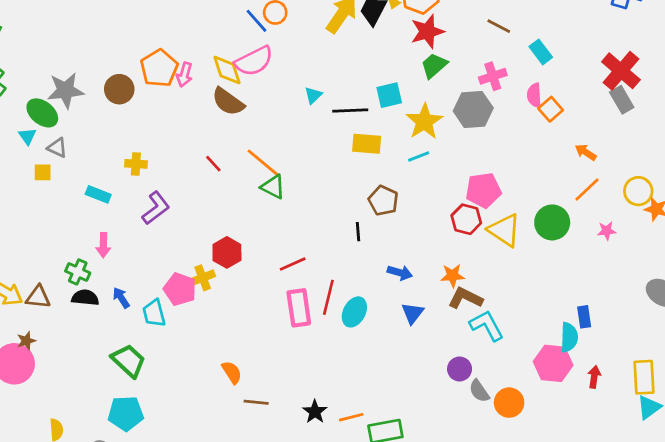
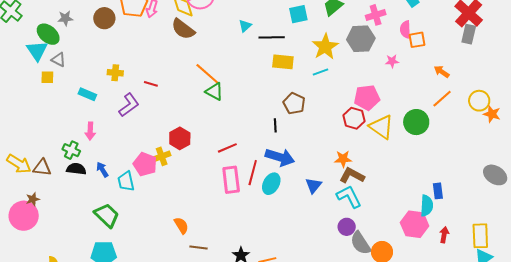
gray star: (65, 90) -> (65, 18), size x0.6
cyan square: (389, 95) -> (298, 14), moved
gray rectangle: (622, 100) -> (469, 34), turned 42
orange square: (551, 109) -> (417, 40), turned 30
cyan triangle: (27, 136) -> (37, 51), size x1.6
red line: (213, 164) -> (151, 84), moved, turned -32
pink star: (607, 231) -> (392, 61), moved
blue arrow: (400, 273) -> (280, 157), moved, size x1.6
cyan L-shape: (487, 325) -> (349, 197), moved
gray semicircle: (479, 391) -> (361, 243), size x1.4

